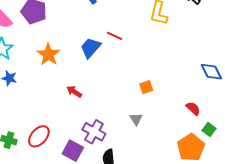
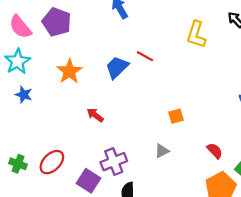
red semicircle: (193, 108) -> (215, 151), moved
gray triangle: (136, 119) -> (162, 151), turned 32
purple cross: (94, 132) -> (114, 162), turned 35

